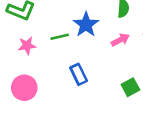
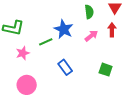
green square: (130, 87) -> (106, 70), turned -32

